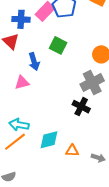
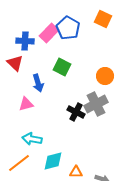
black cross: (81, 107) -> (76, 112), moved
cyan arrow: (19, 125) -> (32, 139), moved

